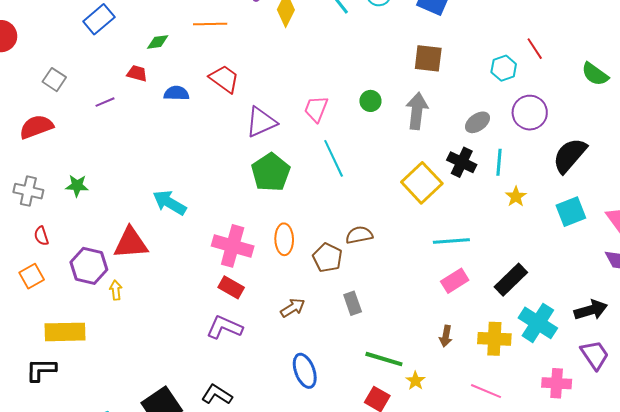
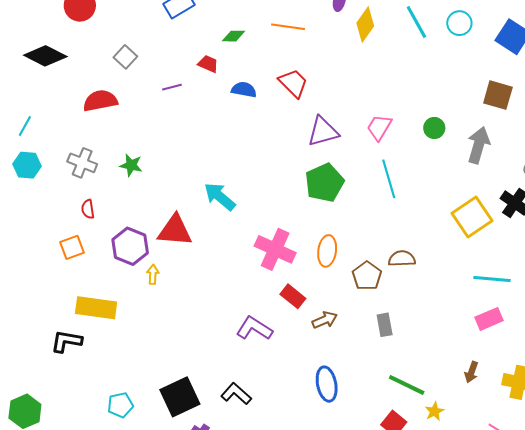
red rectangle: (231, 287) -> (293, 296), moved

